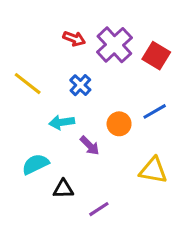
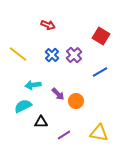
purple cross: (114, 45) -> (74, 55), moved, size x0.7
cyan arrow: (62, 122) -> (33, 85), moved
orange circle: (119, 124) -> (76, 101), moved
yellow triangle: (153, 170) -> (99, 133), moved

